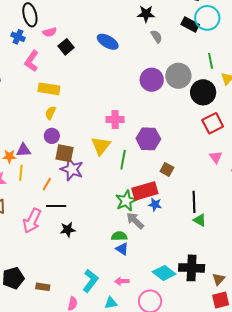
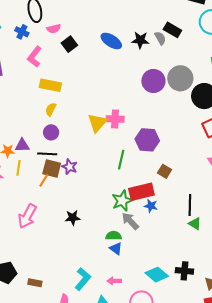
black star: (146, 14) -> (140, 40), moved
black rectangle: (190, 25) -> (172, 30), moved
yellow triangle: (101, 146) -> (97, 123), moved
brown square: (65, 153) -> (52, 169), moved
purple star: (72, 169) -> (70, 167), size x0.7
black line: (56, 206) -> (47, 154), moved
black star: (68, 230) -> (73, 218), moved
black cross: (192, 268) -> (184, 271), size x0.7

